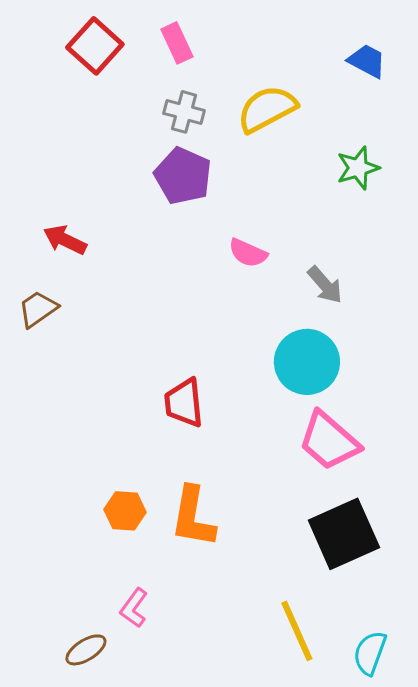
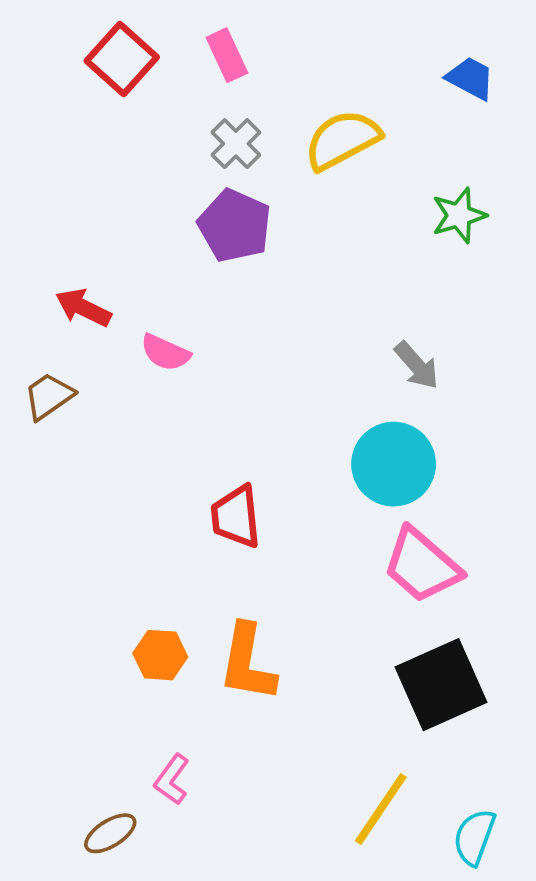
gray cross: (184, 112) -> (236, 144), turned 30
pink semicircle: (248, 253) -> (165, 353), moved
yellow line: (297, 631) -> (381, 809), turned 58

